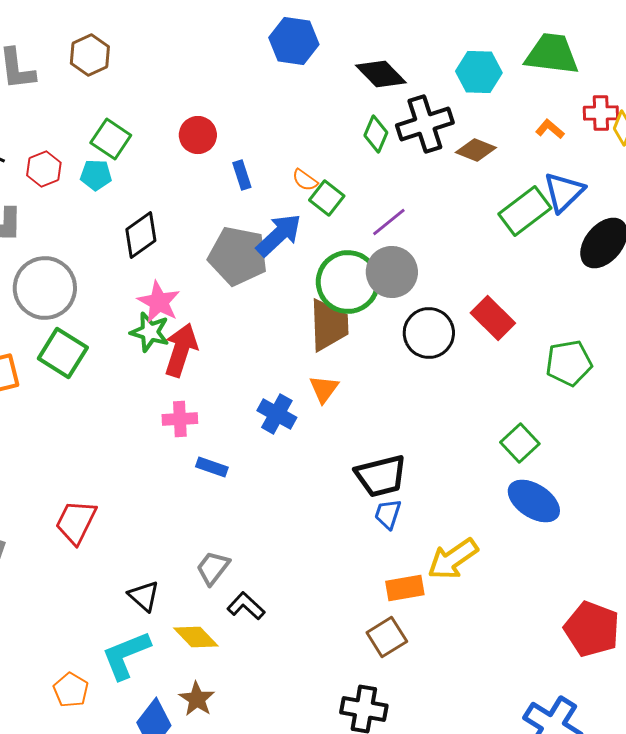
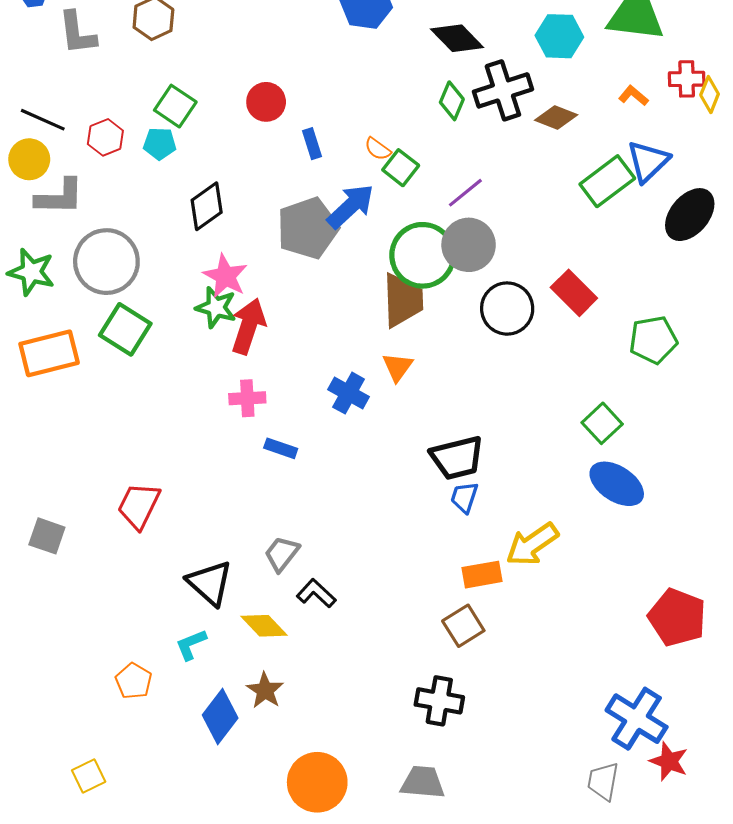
gray pentagon: (238, 256) -> (308, 228), turned -30
black triangle: (144, 596) -> (210, 583), size x1.4
cyan L-shape: (126, 655) -> (191, 645), size x0.6

